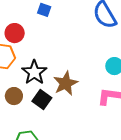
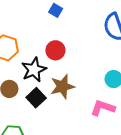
red circle: (15, 33) -> (55, 50), moved

